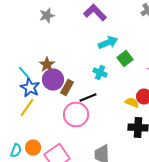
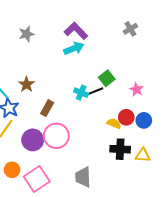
cyan arrow: (108, 42) -> (74, 48), moved
purple circle: (53, 80) -> (33, 140), moved
black line: (88, 98) -> (94, 92), moved

